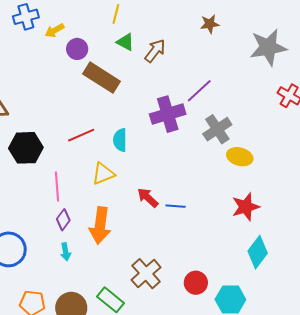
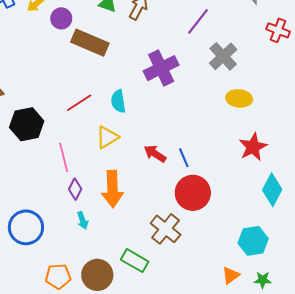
purple line: (199, 91) -> (198, 21), moved
gray cross: (217, 129) -> (223, 56), moved
blue line: (176, 206) -> (184, 158), turned 72
red circle: (196, 283) -> (193, 193), moved, size x1.5

